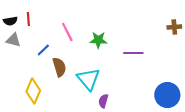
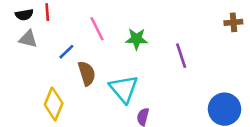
purple line: (133, 53) -> (181, 56), turned 72

